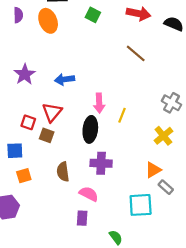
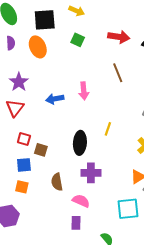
brown line: (136, 53) -> (118, 73), turned 30
purple star: (25, 74) -> (19, 82), moved
pink arrow: (99, 103) -> (84, 91), moved
red triangle: (52, 112) -> (15, 108), moved
blue square: (15, 151) -> (24, 165), moved
orange square: (24, 176) -> (22, 187), turned 32

